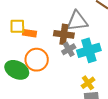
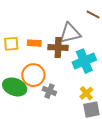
orange rectangle: (29, 33) -> (34, 43), moved
gray cross: (69, 49) -> (49, 91), moved, turned -32

